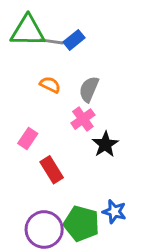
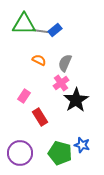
black star: (105, 144) -> (76, 100), size x1.4
purple circle: (44, 229) -> (20, 153), moved

